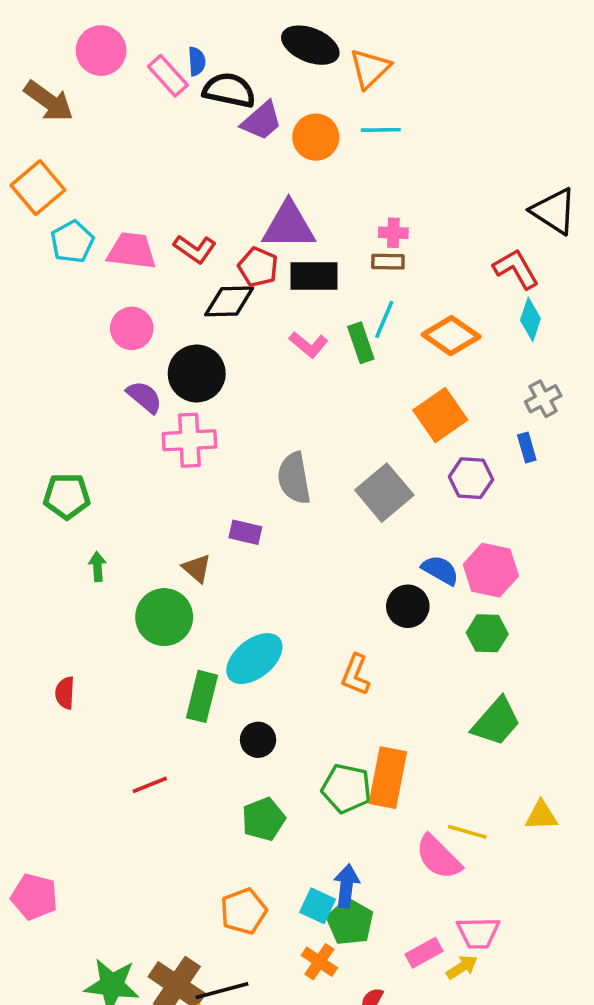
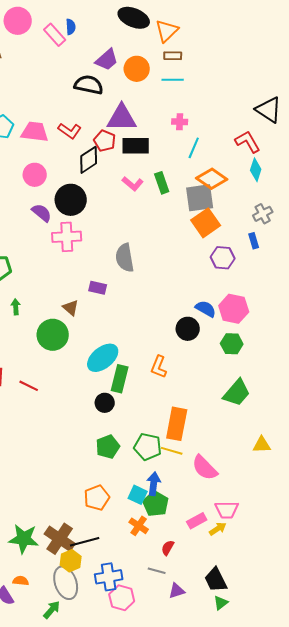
black semicircle: (229, 90) -> (89, 85), moved
cyan line: (381, 130) -> (173, 80), moved
brown rectangle: (388, 262) -> (173, 56), moved
black diamond: (229, 301) -> (89, 160), turned -32
cyan line: (384, 319) -> (194, 148), moved
gray square: (384, 493) -> (200, 198), moved, turned 32
green rectangle: (202, 696) -> (120, 379), moved
red line: (150, 785) -> (29, 386), moved, turned 48
green pentagon: (346, 788) -> (148, 447), moved
yellow line: (467, 832) -> (172, 451), moved

